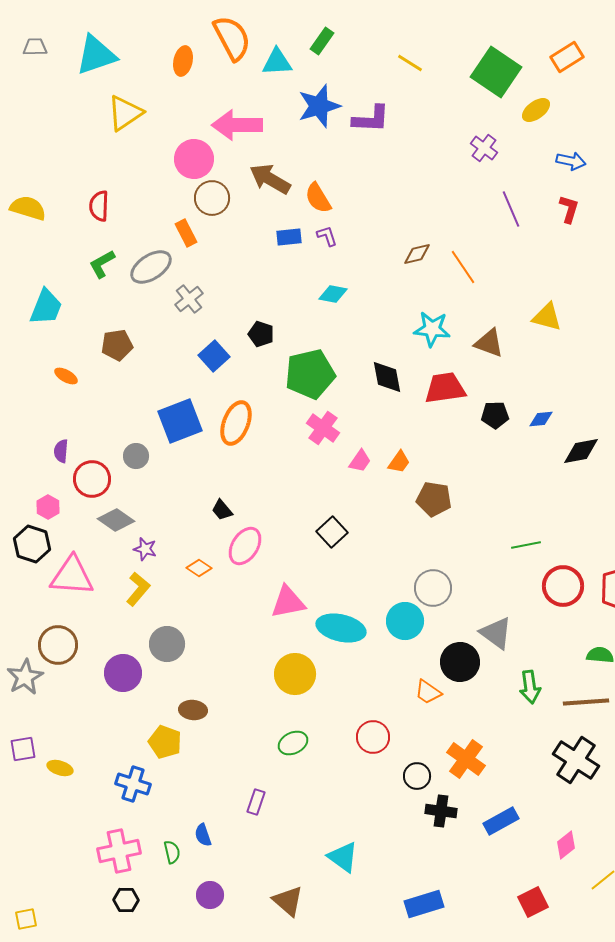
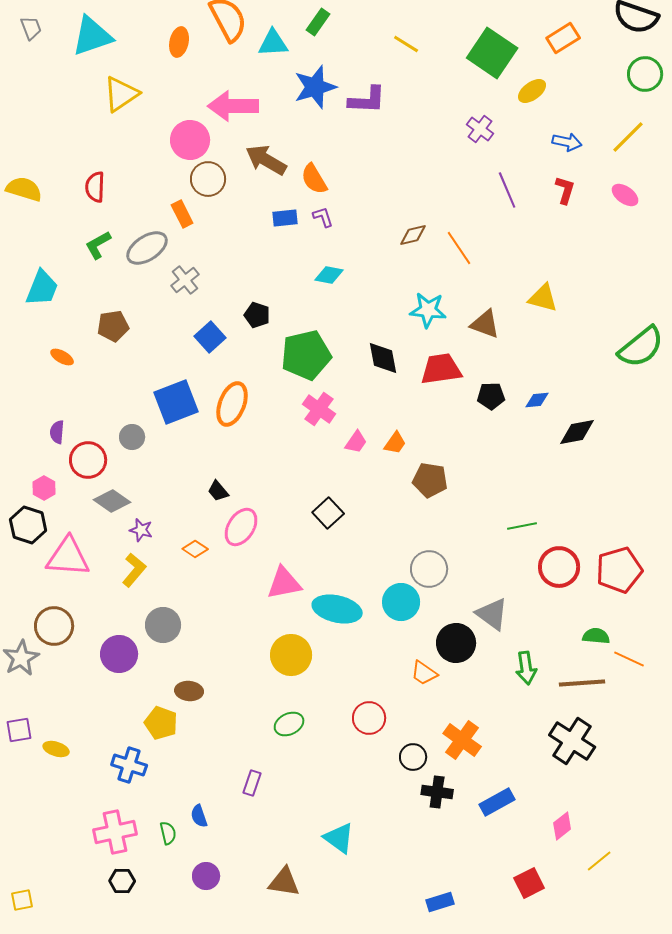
gray trapezoid: (35, 47) -> (31, 28), turned 70
brown triangle: (288, 901) -> (284, 882), turned -32
blue rectangle: (424, 904) -> (440, 902), moved, size x0.7

